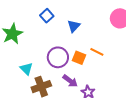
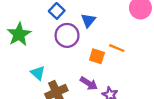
purple circle: (58, 57) -> (67, 35), moved

